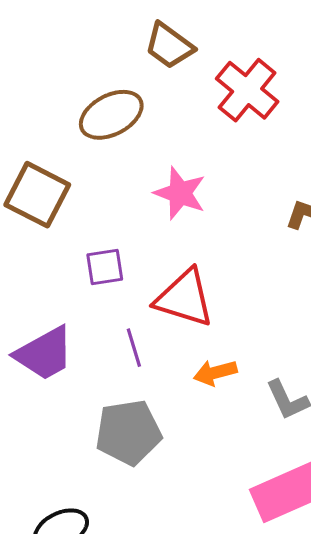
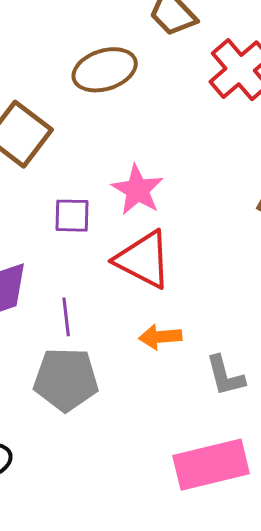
pink star: (180, 193) -> (137, 190), moved
purple line: (134, 348) -> (66, 317), moved

